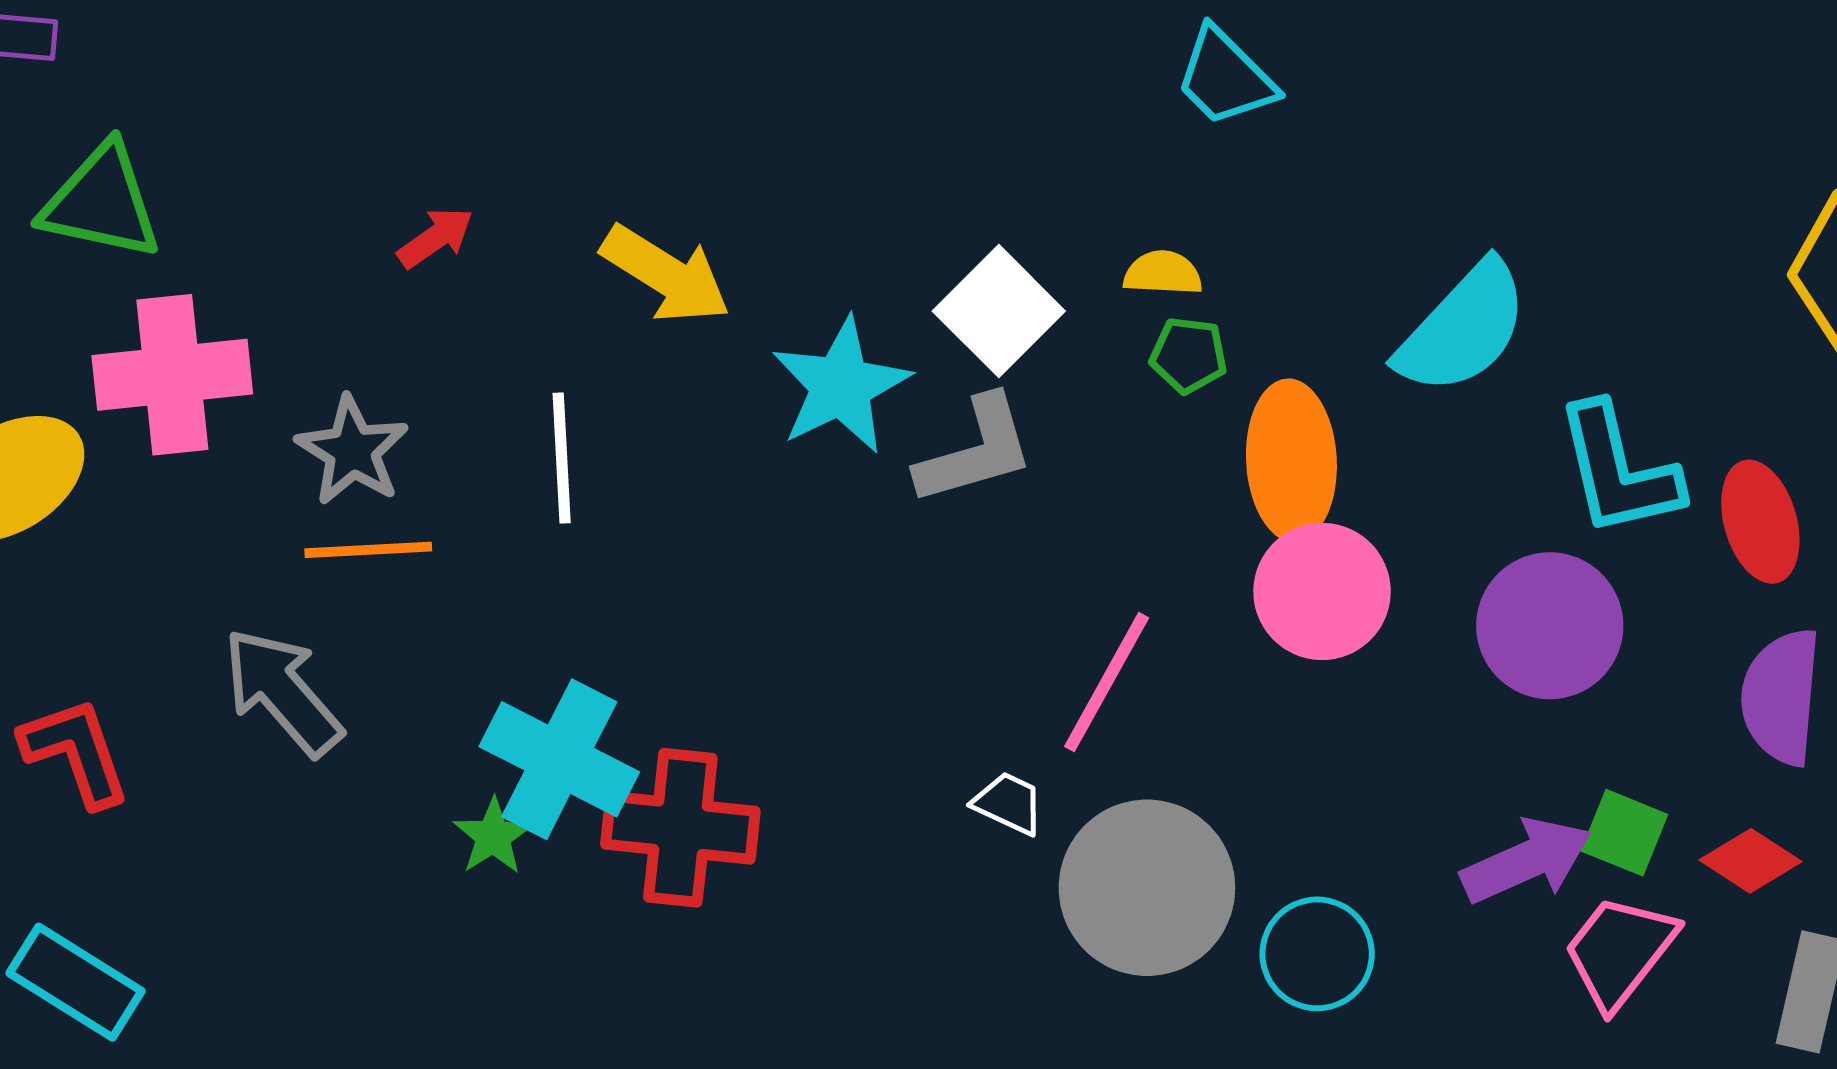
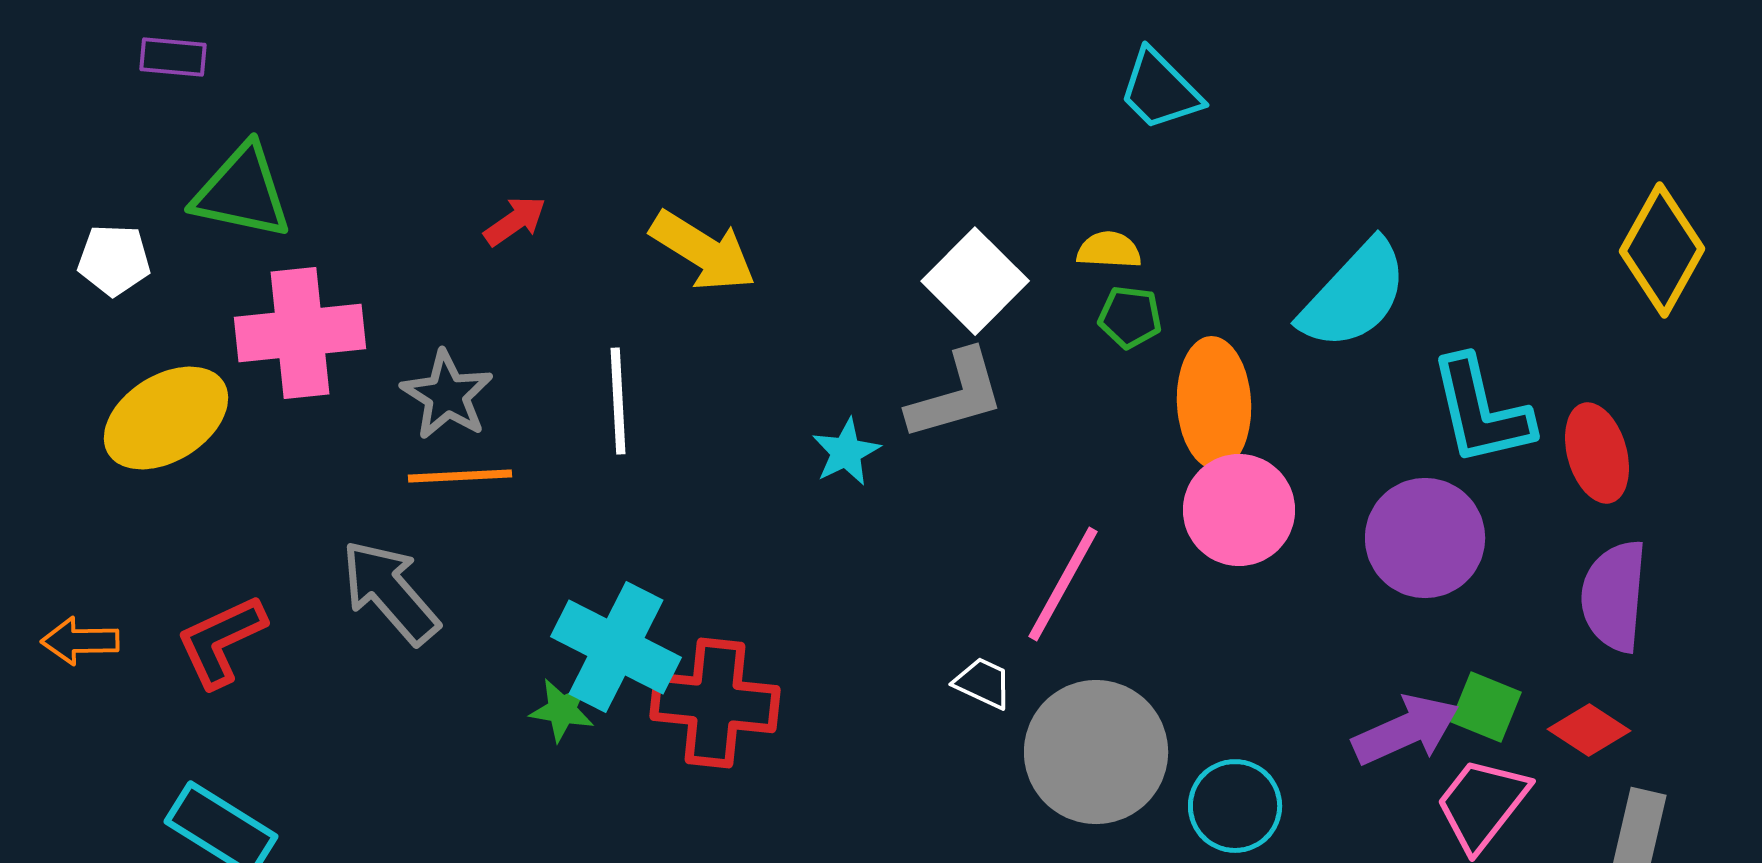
cyan star: (841, 386) -> (846, 452), moved, size x0.6
red L-shape: (76, 752) -> (221, 641), turned -96
green star: (493, 836) -> (562, 710), turned -30

